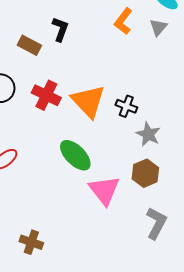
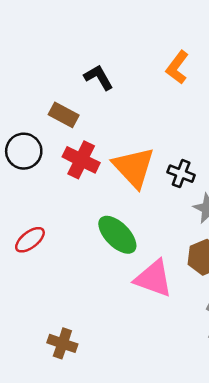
black L-shape: (60, 29) -> (99, 77), turned -50
brown rectangle: (29, 45) -> (64, 115), moved
pink triangle: (104, 190) -> (154, 278), turned -32

